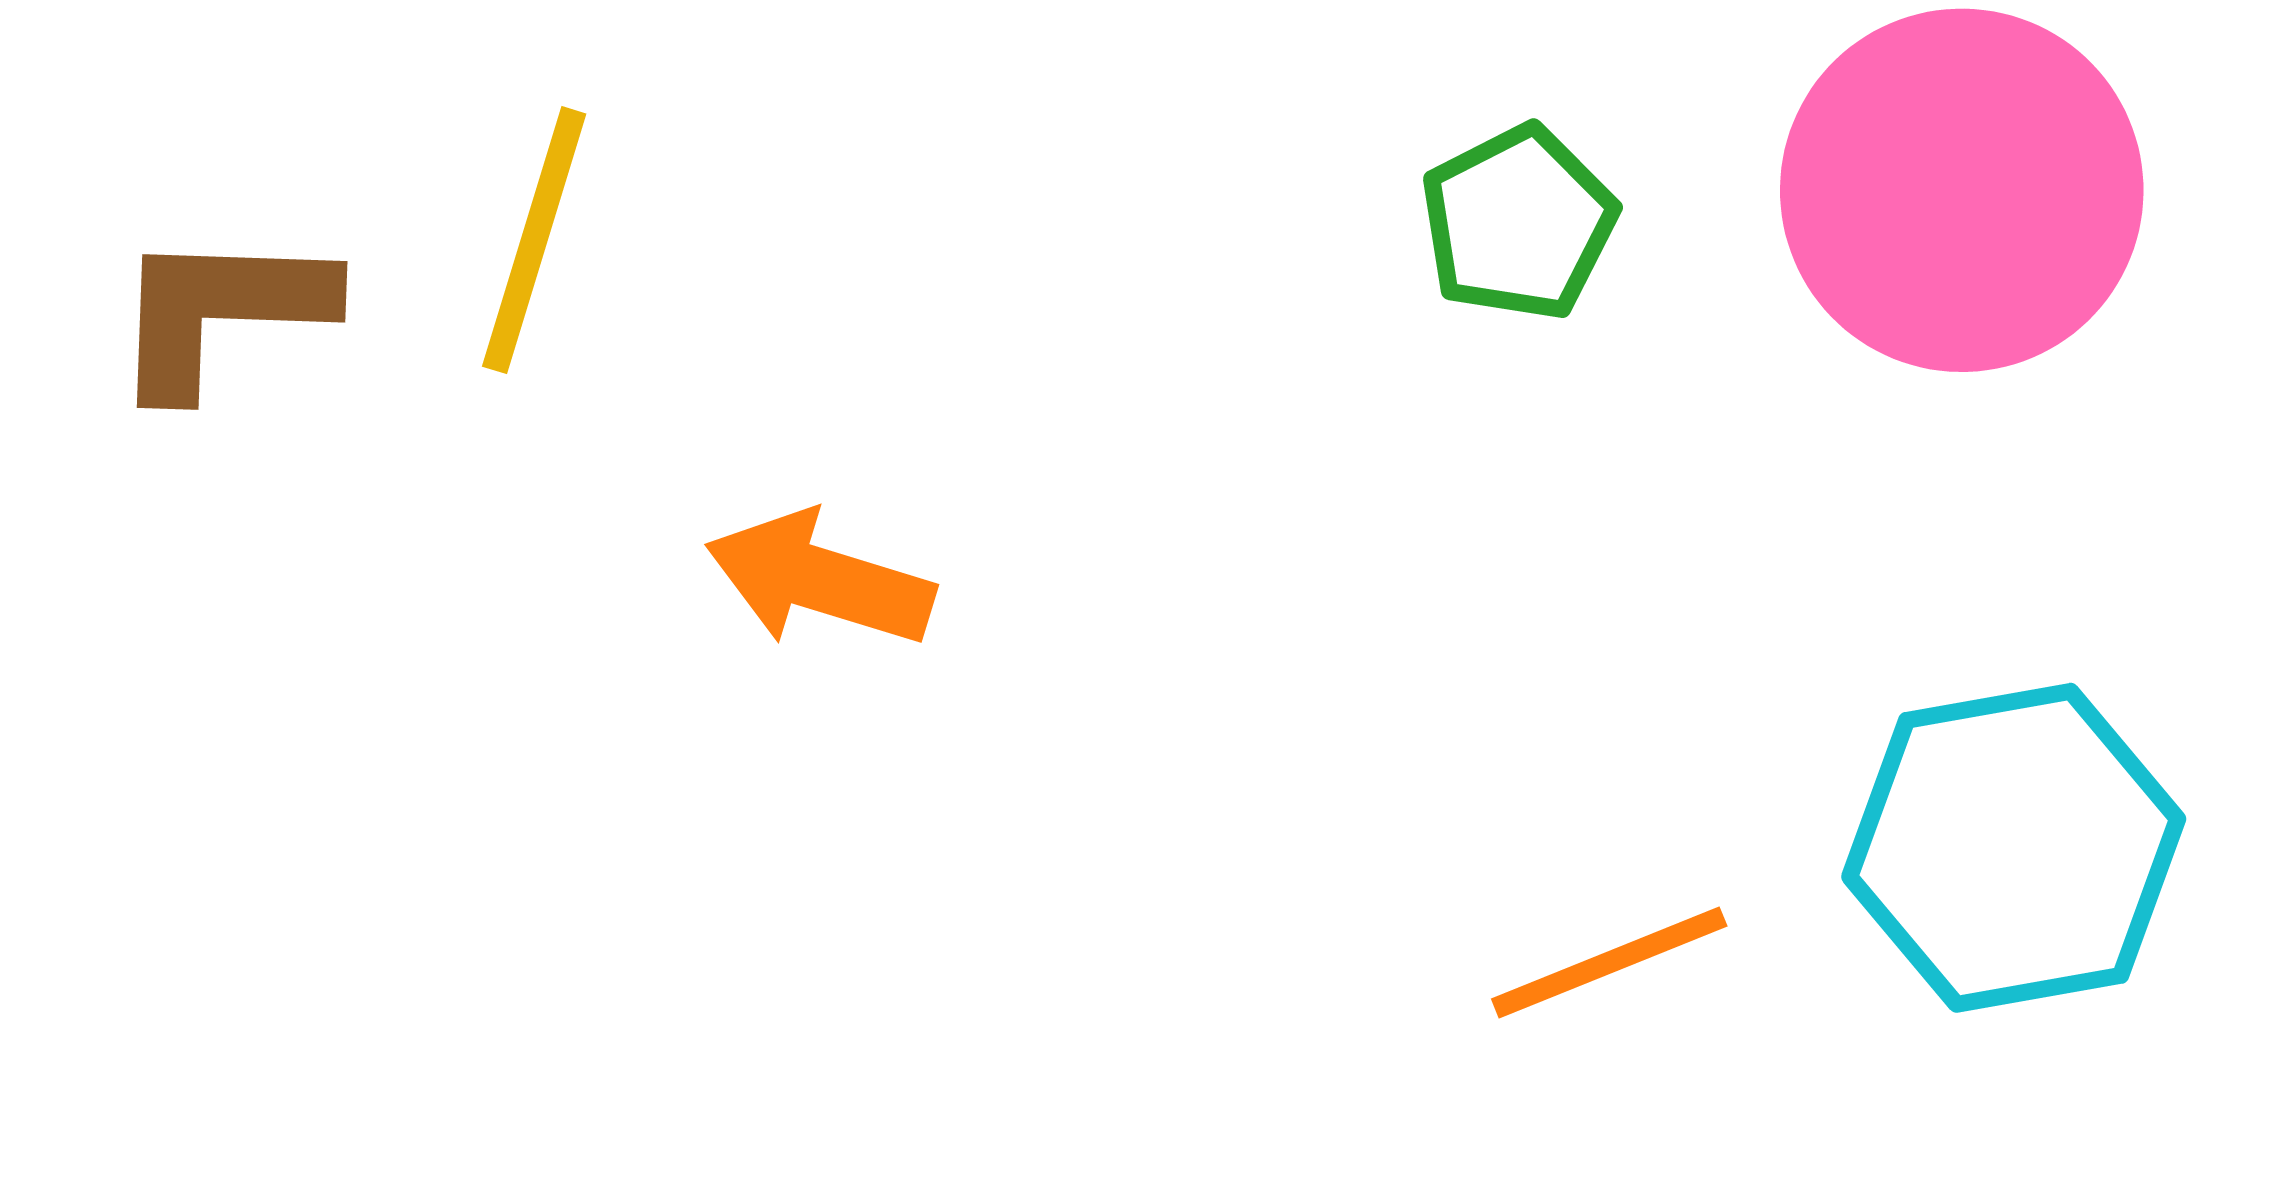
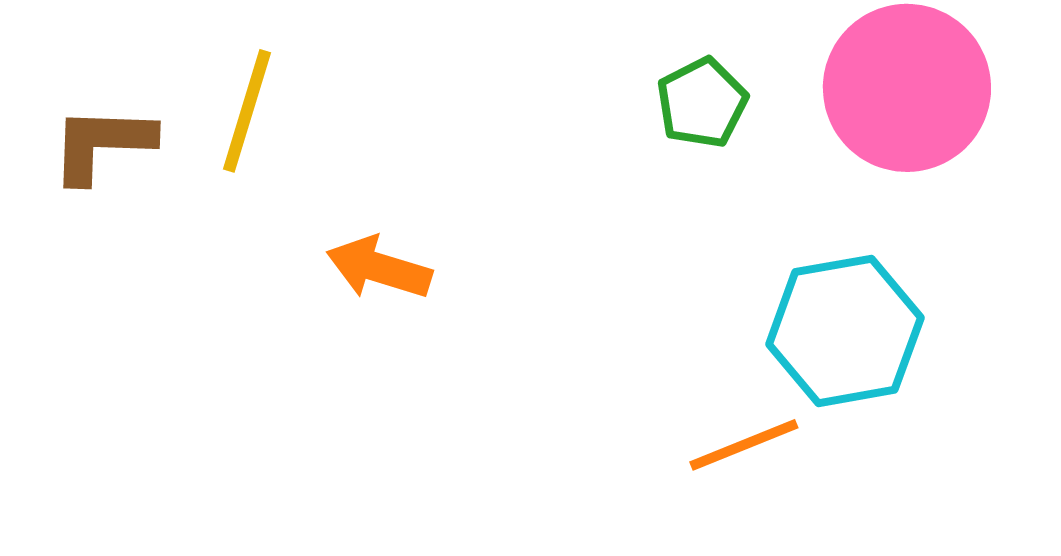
cyan hexagon: (2014, 848) -> (845, 331), moved

